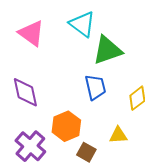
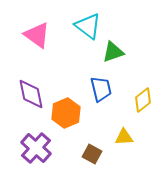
green triangle: (107, 50) -> (113, 52), size x0.7
orange hexagon: (66, 126) -> (66, 113), moved

